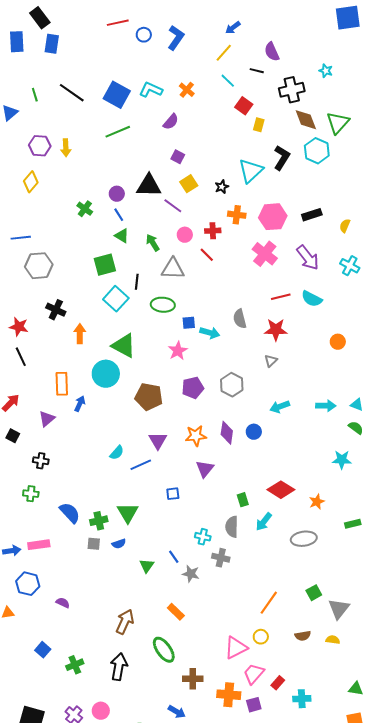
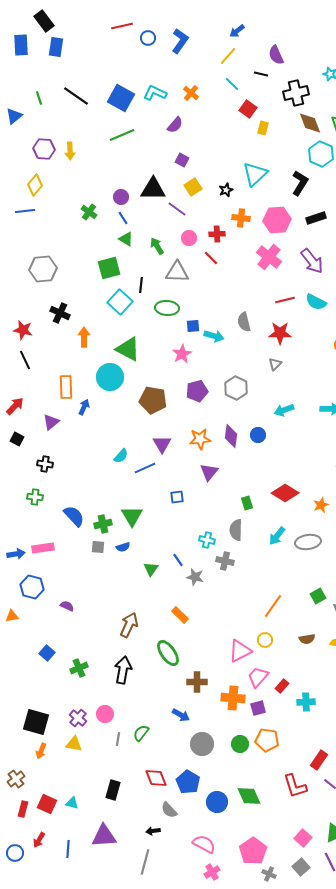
black L-shape: (282, 158) -> (300, 183), moved
blue line: (21, 238) -> (25, 211), moved
cyan arrow: (264, 522) -> (277, 536), moved

